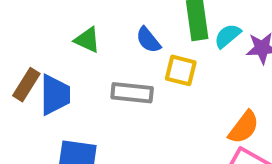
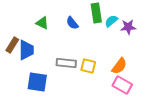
yellow square: (181, 70) -> (88, 66), moved
gray rectangle: (132, 93) -> (66, 63), moved

